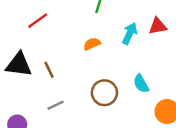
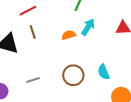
cyan arrow: (130, 33) -> (88, 27), moved
brown line: (49, 70) -> (33, 32), moved

